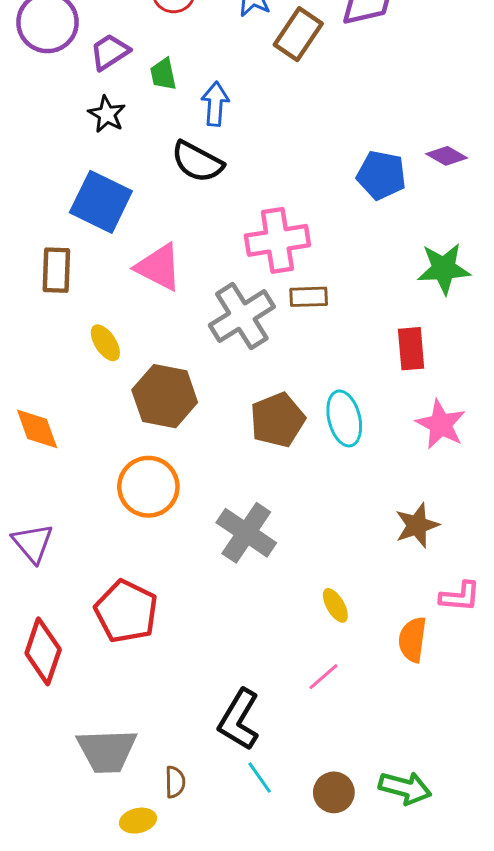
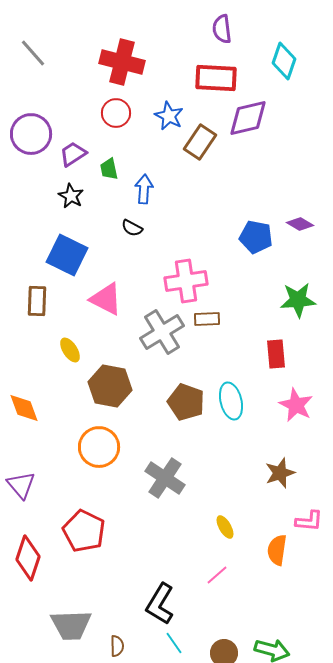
black semicircle: (197, 162) -> (132, 228), size x0.6
brown pentagon: (277, 420) -> (186, 402), turned -30

